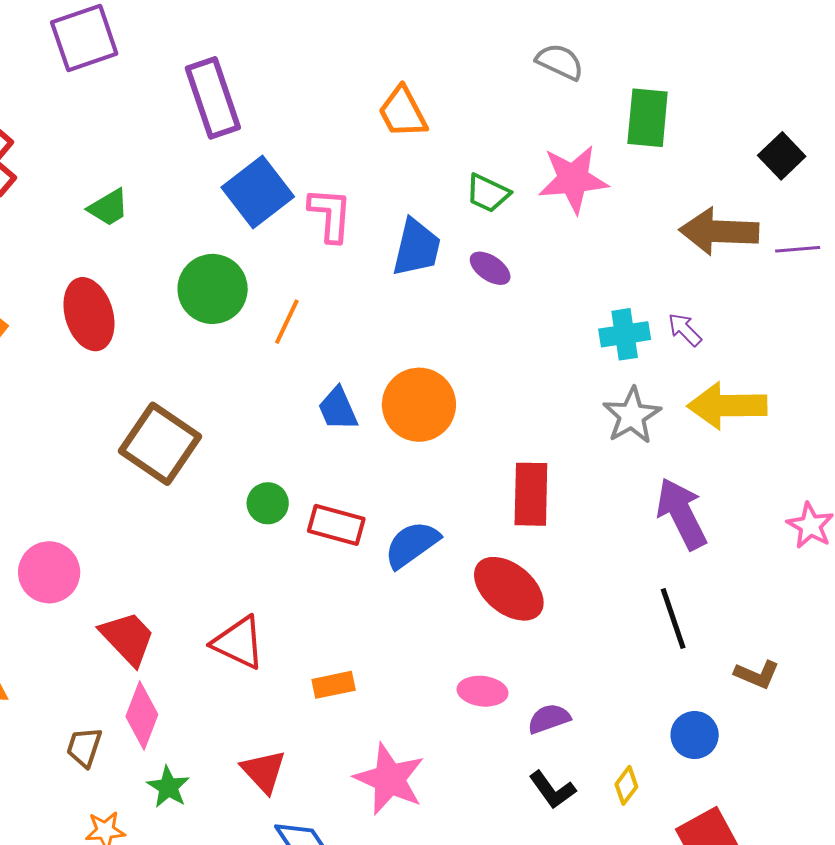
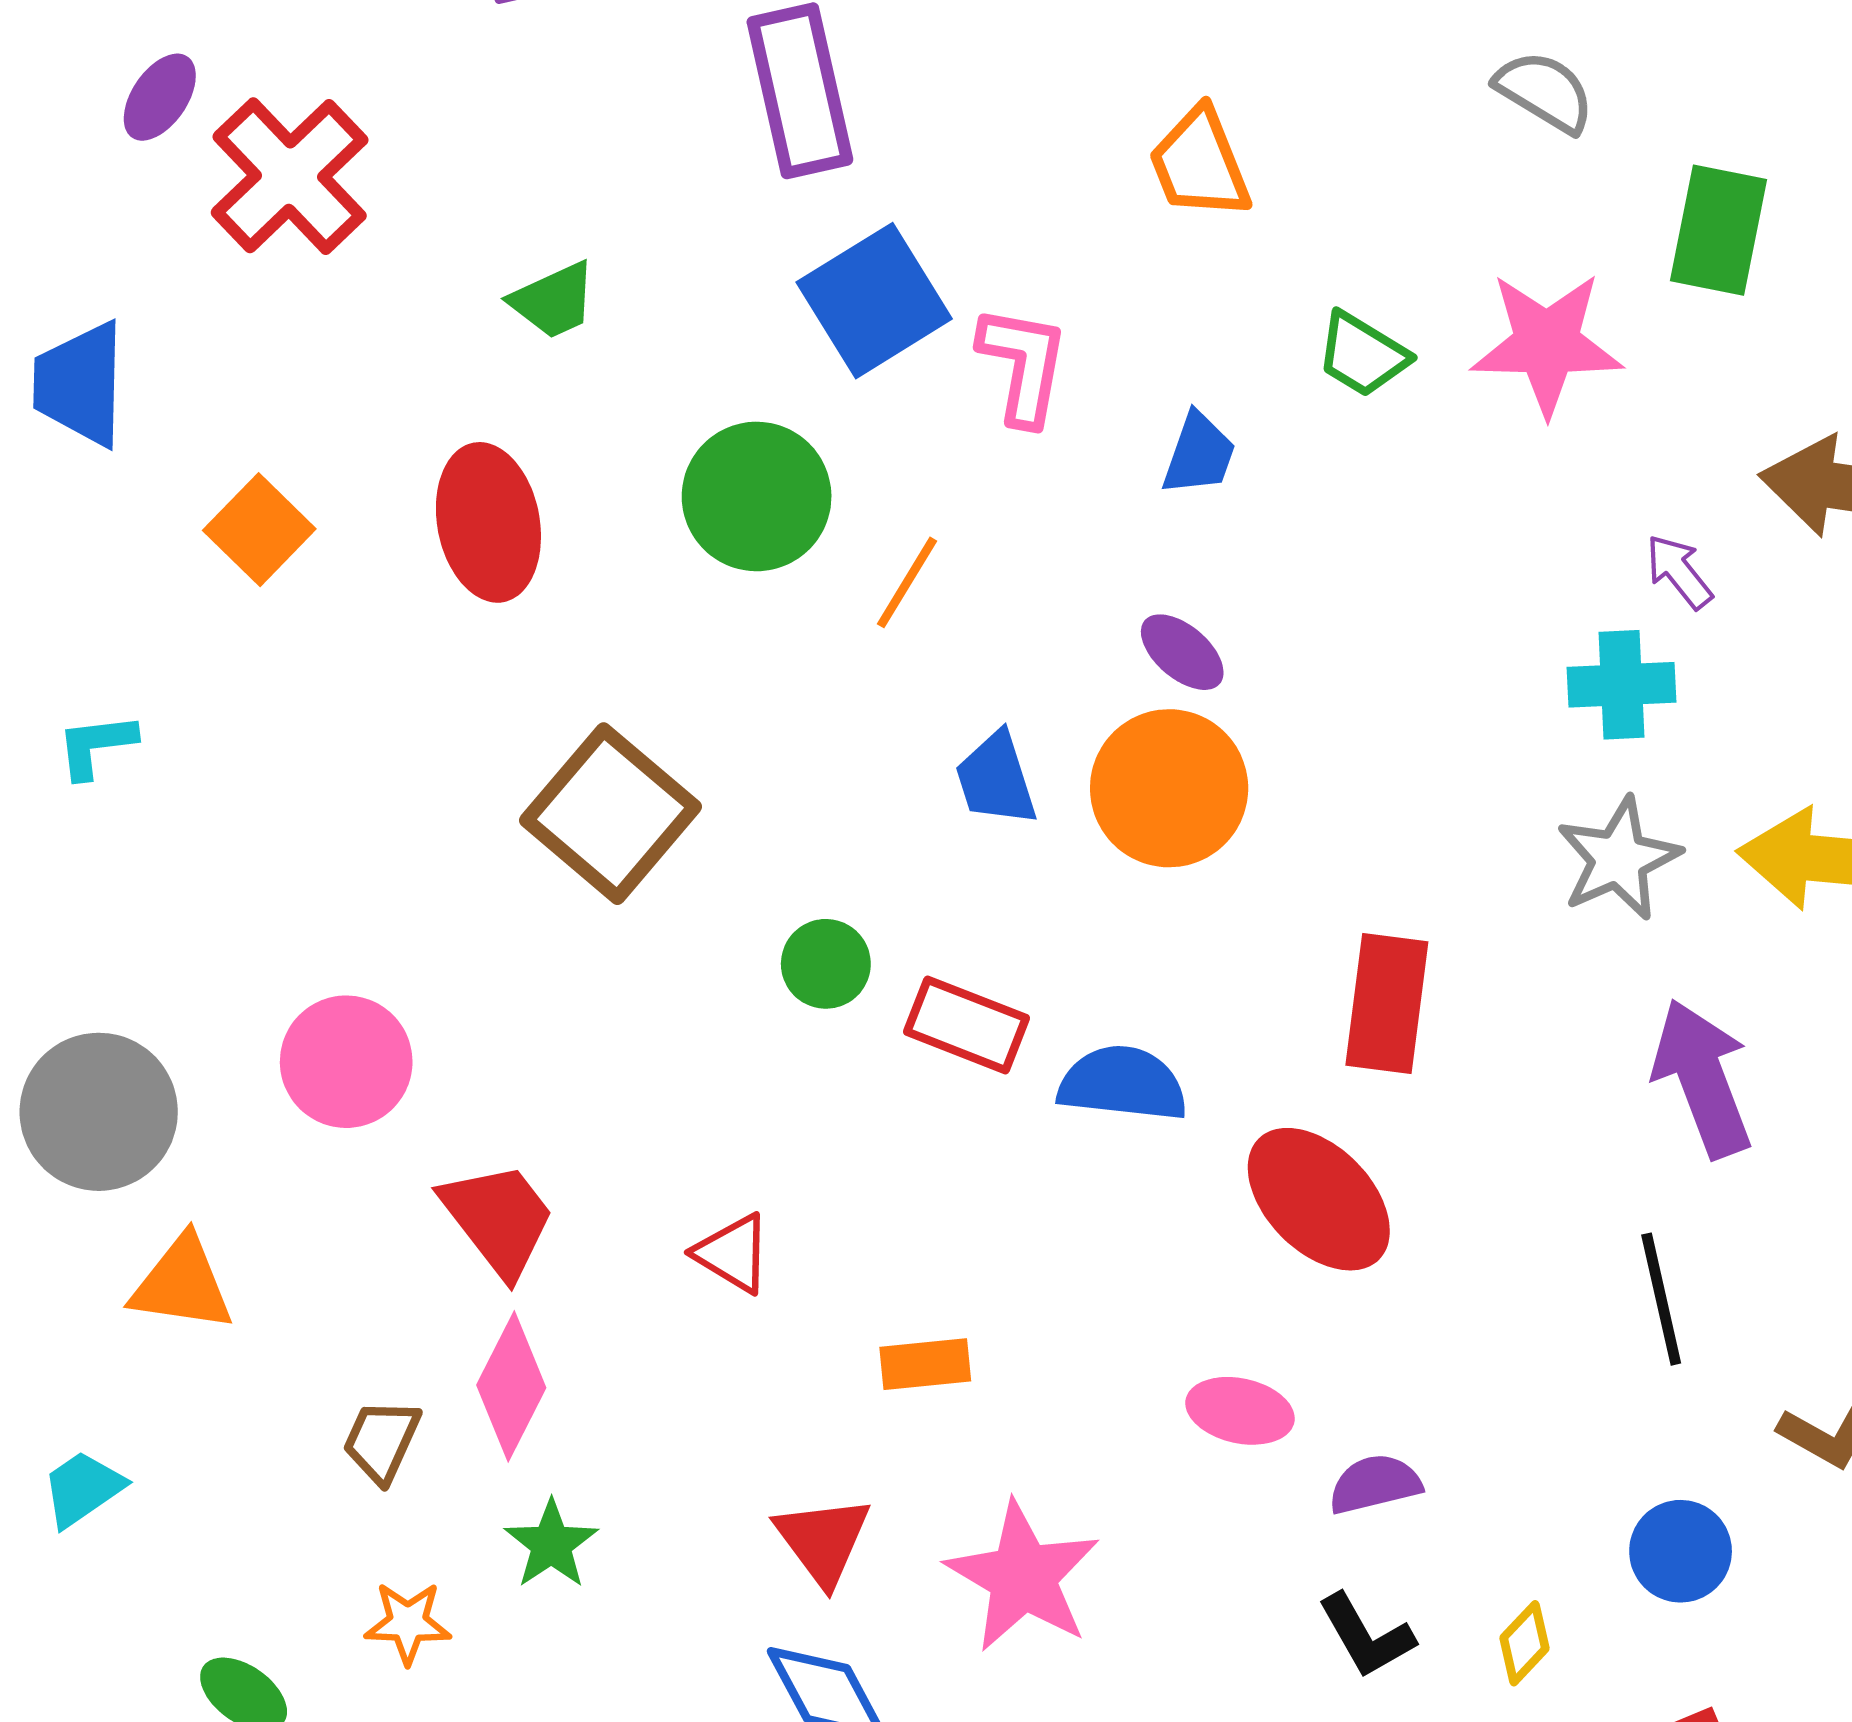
blue trapezoid: (417, 248) -> (1199, 454), size x0.7
purple ellipse: (490, 268) -> (1182, 652), moved
purple arrow: (685, 330) -> (1679, 572), moved
blue semicircle: (412, 545) -> (1123, 1084), turned 36
red triangle: (239, 643) -> (733, 1253), size x0.7
red triangle: (264, 771) -> (823, 1540), moved

